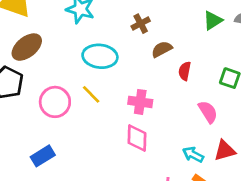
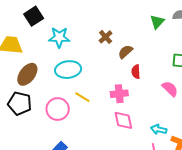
cyan ellipse: (100, 56) -> (68, 70), moved
red semicircle: (185, 71) -> (136, 72), moved
cyan arrow: (193, 155) -> (159, 129), moved

